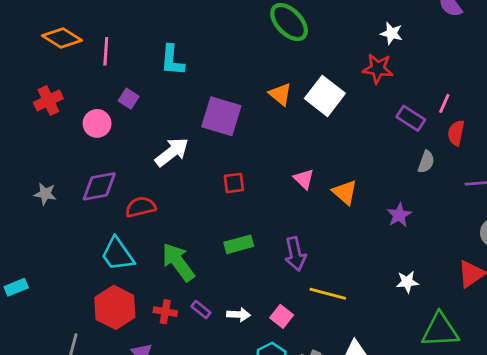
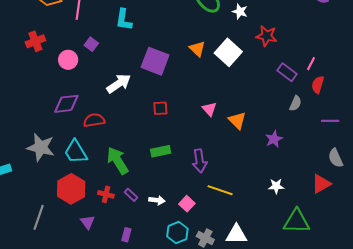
white star: (392, 33) -> (240, 11), moved
gray star: (45, 194) -> (41, 147), moved, size x1.8

